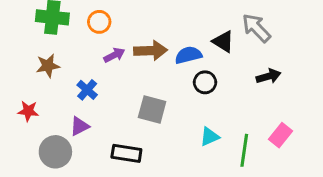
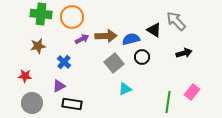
orange circle: (99, 22) -> (72, 17), size x1.5
gray square: (152, 110) -> (114, 63), moved, turned 36
cyan triangle: (210, 137) -> (125, 89), moved
gray circle: (55, 152) -> (32, 103), moved
black rectangle: (126, 153) -> (72, 104), moved

